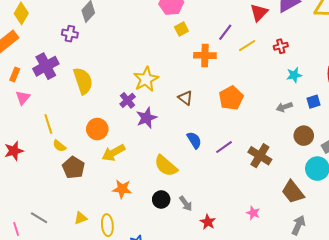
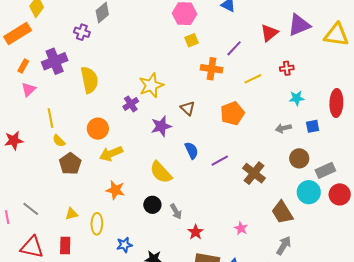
yellow line: (247, 46) -> (253, 79), moved
purple star: (147, 118) -> (161, 126), moved

